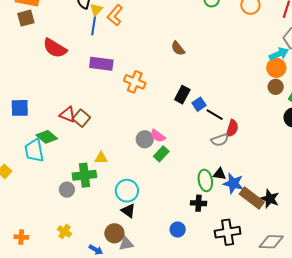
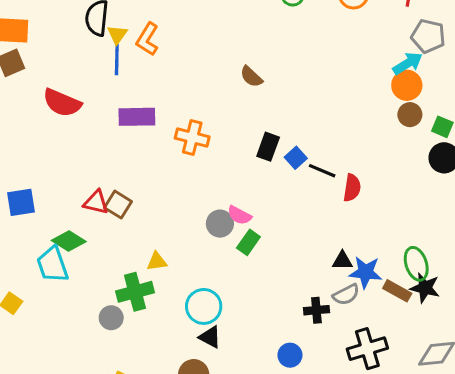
gray semicircle: (220, 140) -> (346, 295), moved
green ellipse: (205, 180) -> (416, 264), moved
brown rectangle: (252, 198) -> (397, 291), size x0.7

